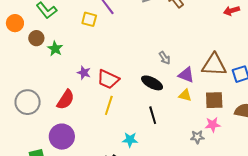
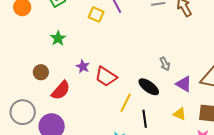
brown circle: (36, 38) -> (41, 72), moved
yellow triangle: (185, 95) -> (180, 114), moved
gray circle: (28, 102) -> (23, 112), moved
yellow line: (109, 105) -> (126, 103), moved

